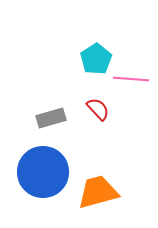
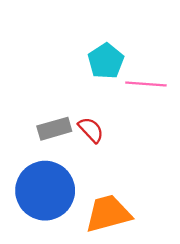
red semicircle: (98, 109) -> (91, 130), moved

